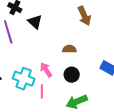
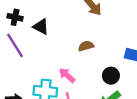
black circle: (72, 75) -> (111, 76), moved

